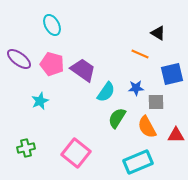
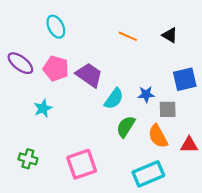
orange line: (140, 54) -> (128, 36), moved
green cross: (26, 148) -> (28, 159), turned 30
pink square: (76, 153) -> (82, 164), turned 32

